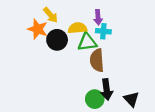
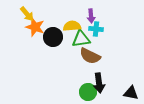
yellow arrow: (51, 15) -> (27, 14), moved
brown semicircle: (97, 60) -> (90, 56), turned -60
black triangle: (131, 99) -> (131, 93), moved, turned -35

